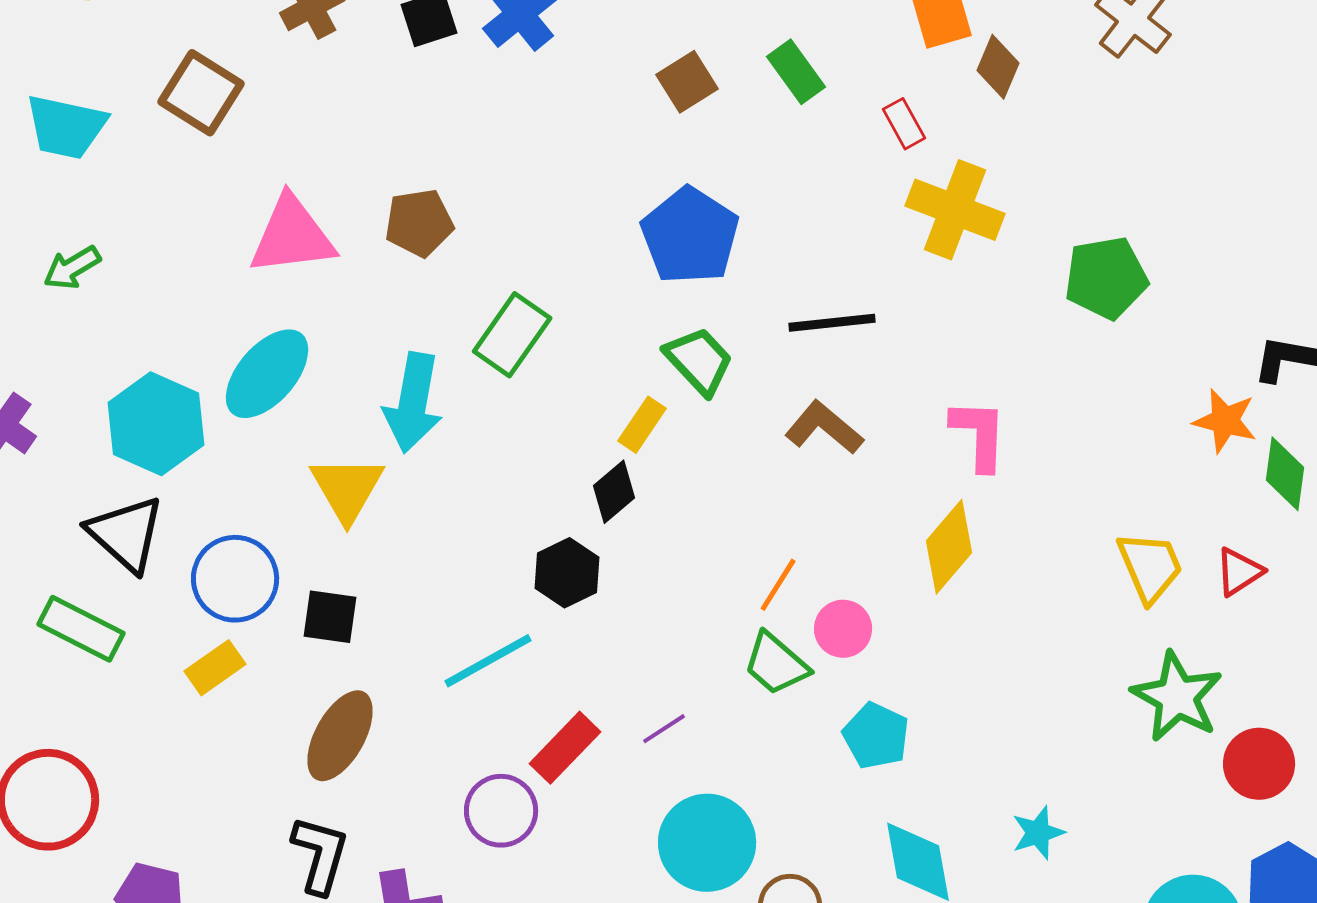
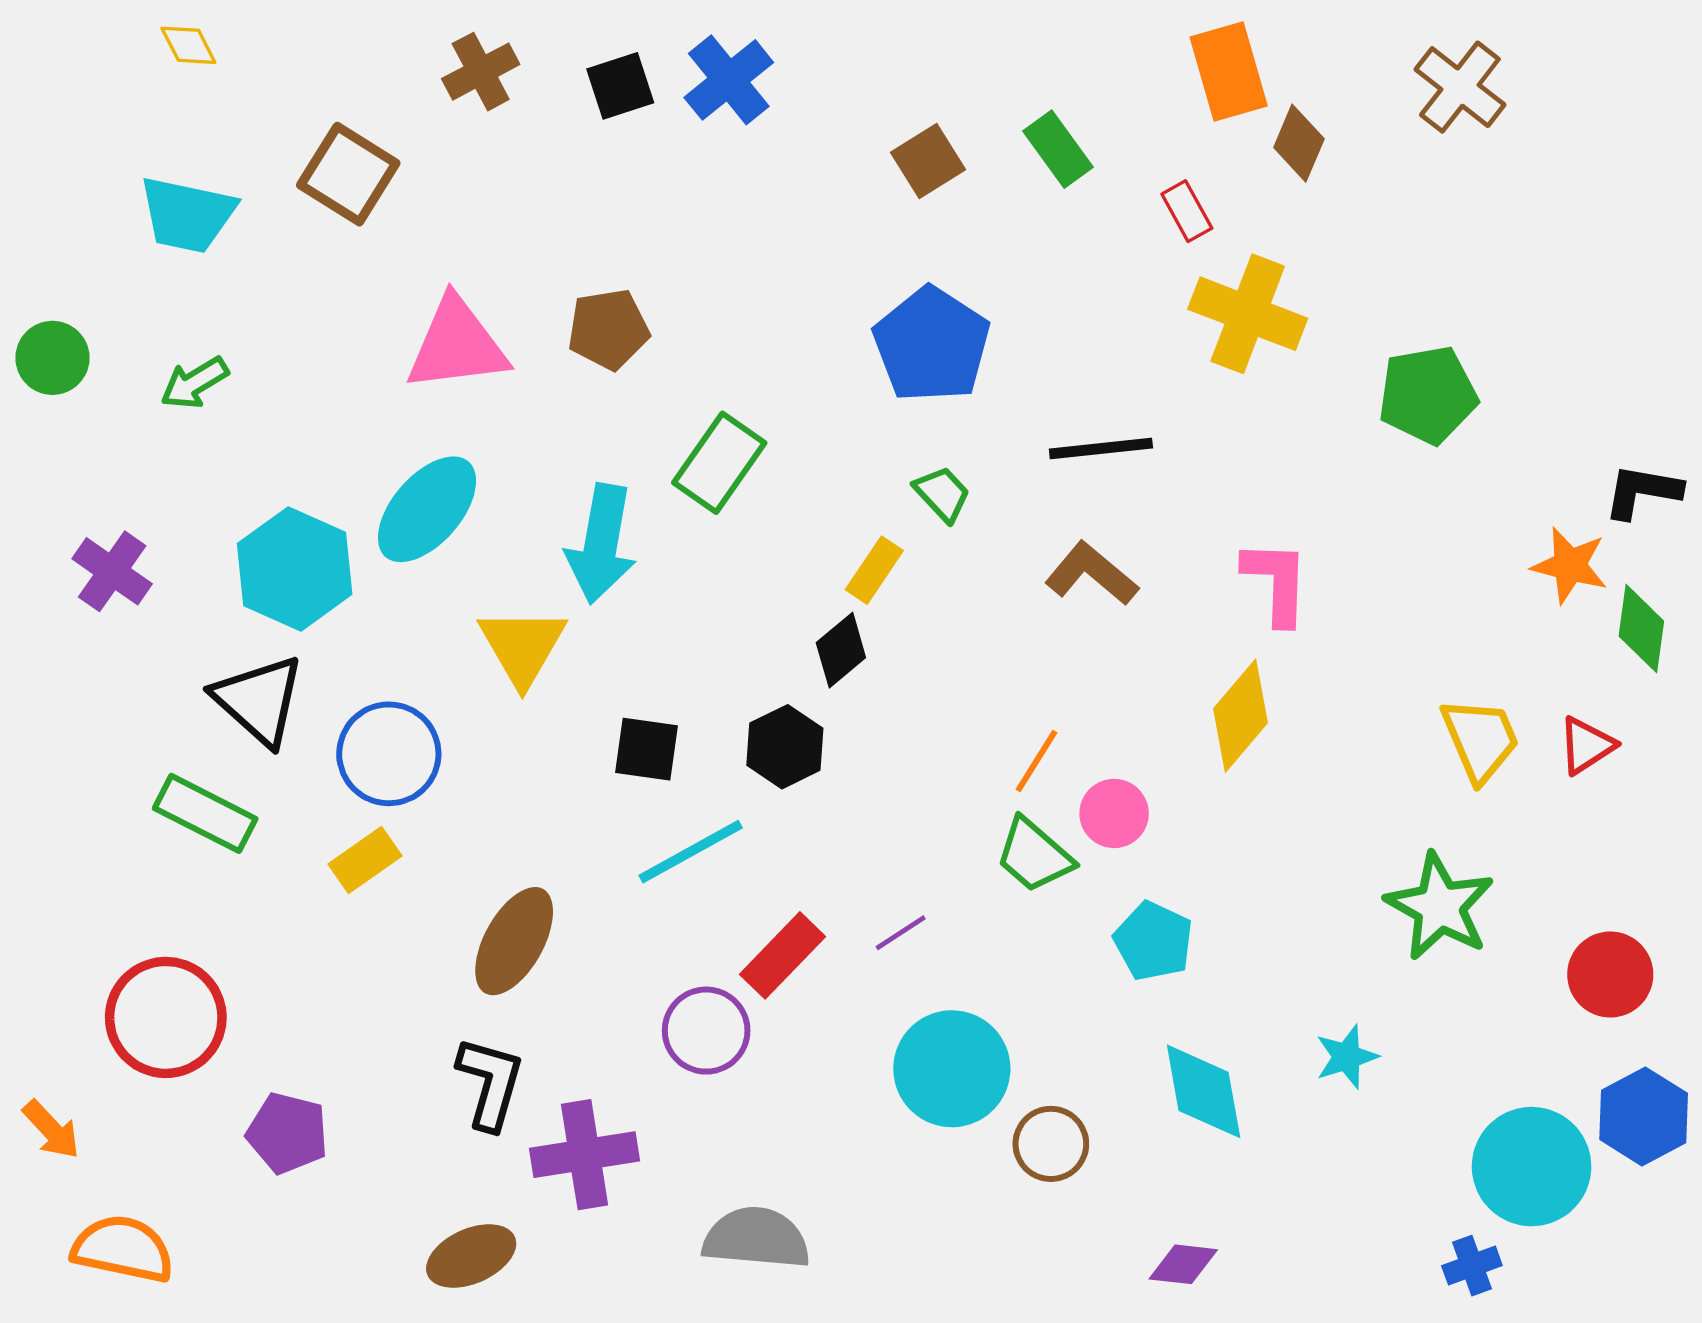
green trapezoid: (699, 361) -> (942, 494), size x0.7
black square: (330, 617) -> (646, 749), moved
green star: (1177, 697) -> (1440, 907), moved

